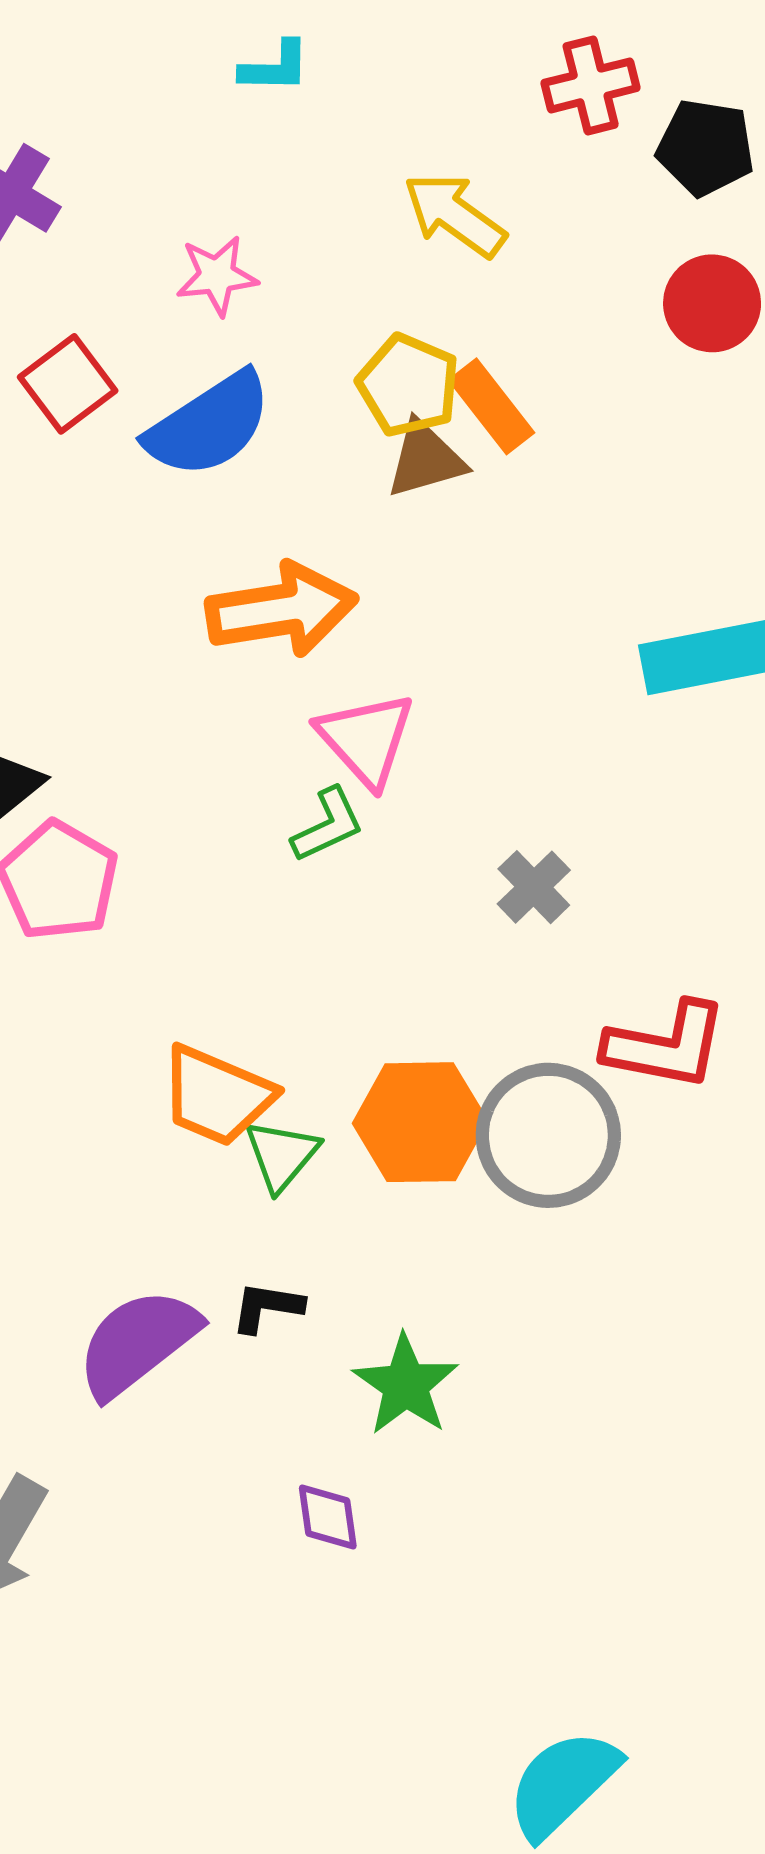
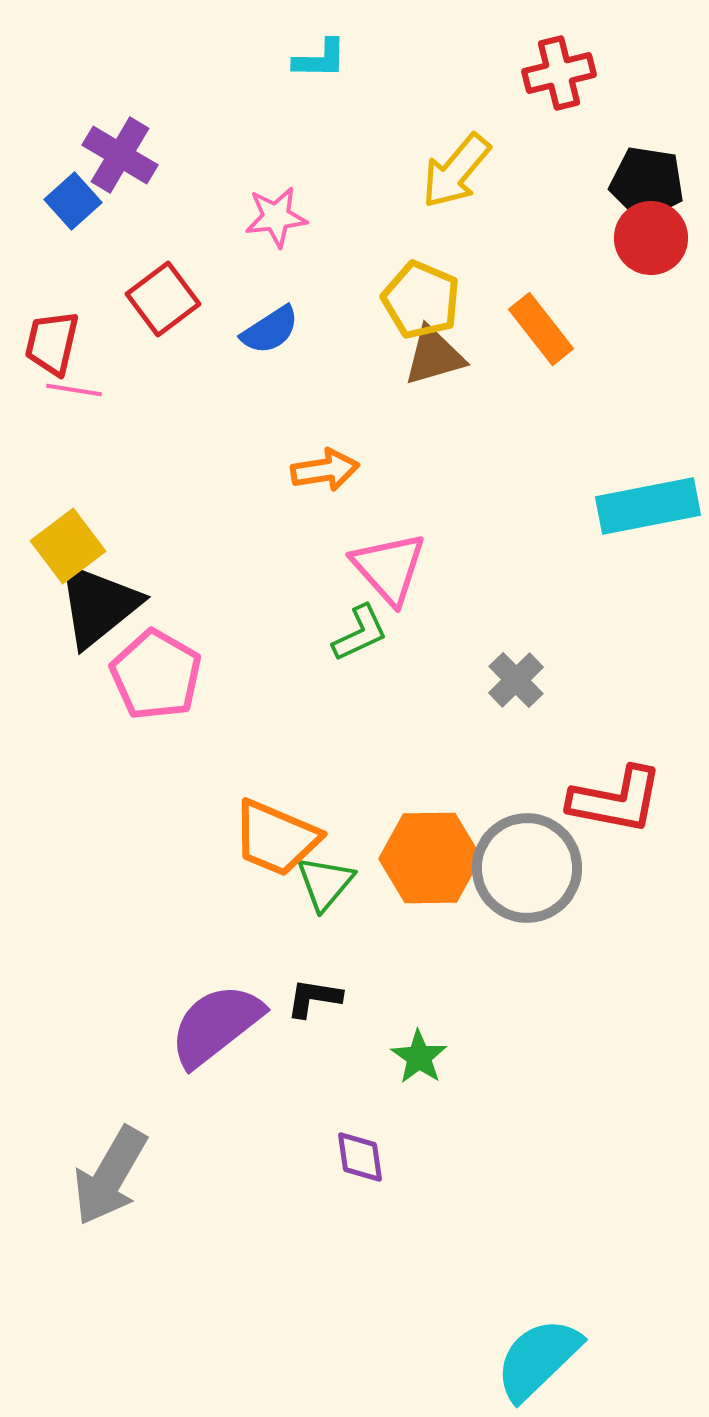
black pentagon: (705, 148) -> (647, 183), moved
yellow arrow: (455, 215) -> (456, 171), turned -86
orange rectangle: (492, 406) -> (541, 329), moved
blue semicircle: (209, 425) -> (270, 330), size x0.6
orange arrow: (282, 610) -> (325, 470), size x0.6
green star: (406, 1385) -> (419, 1057), size x0.7

